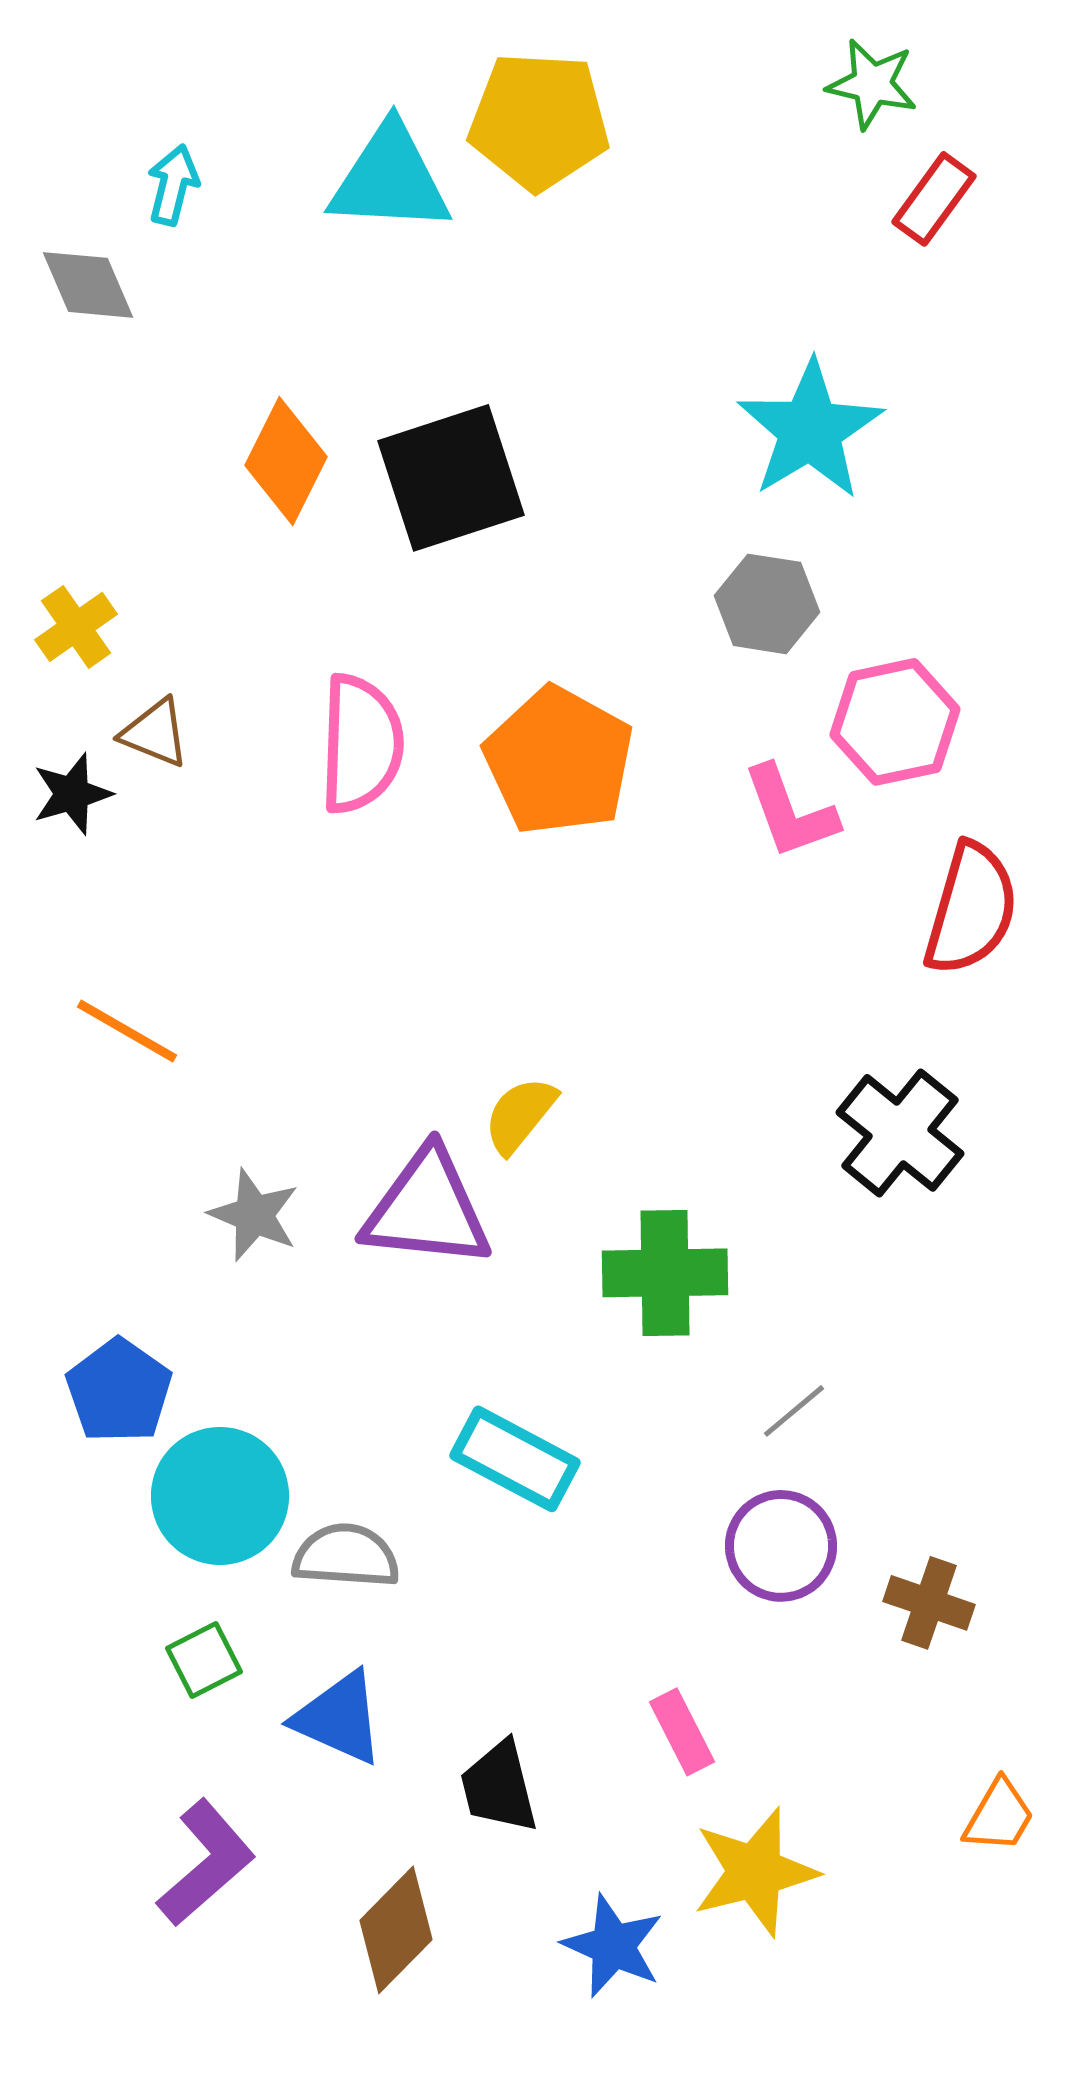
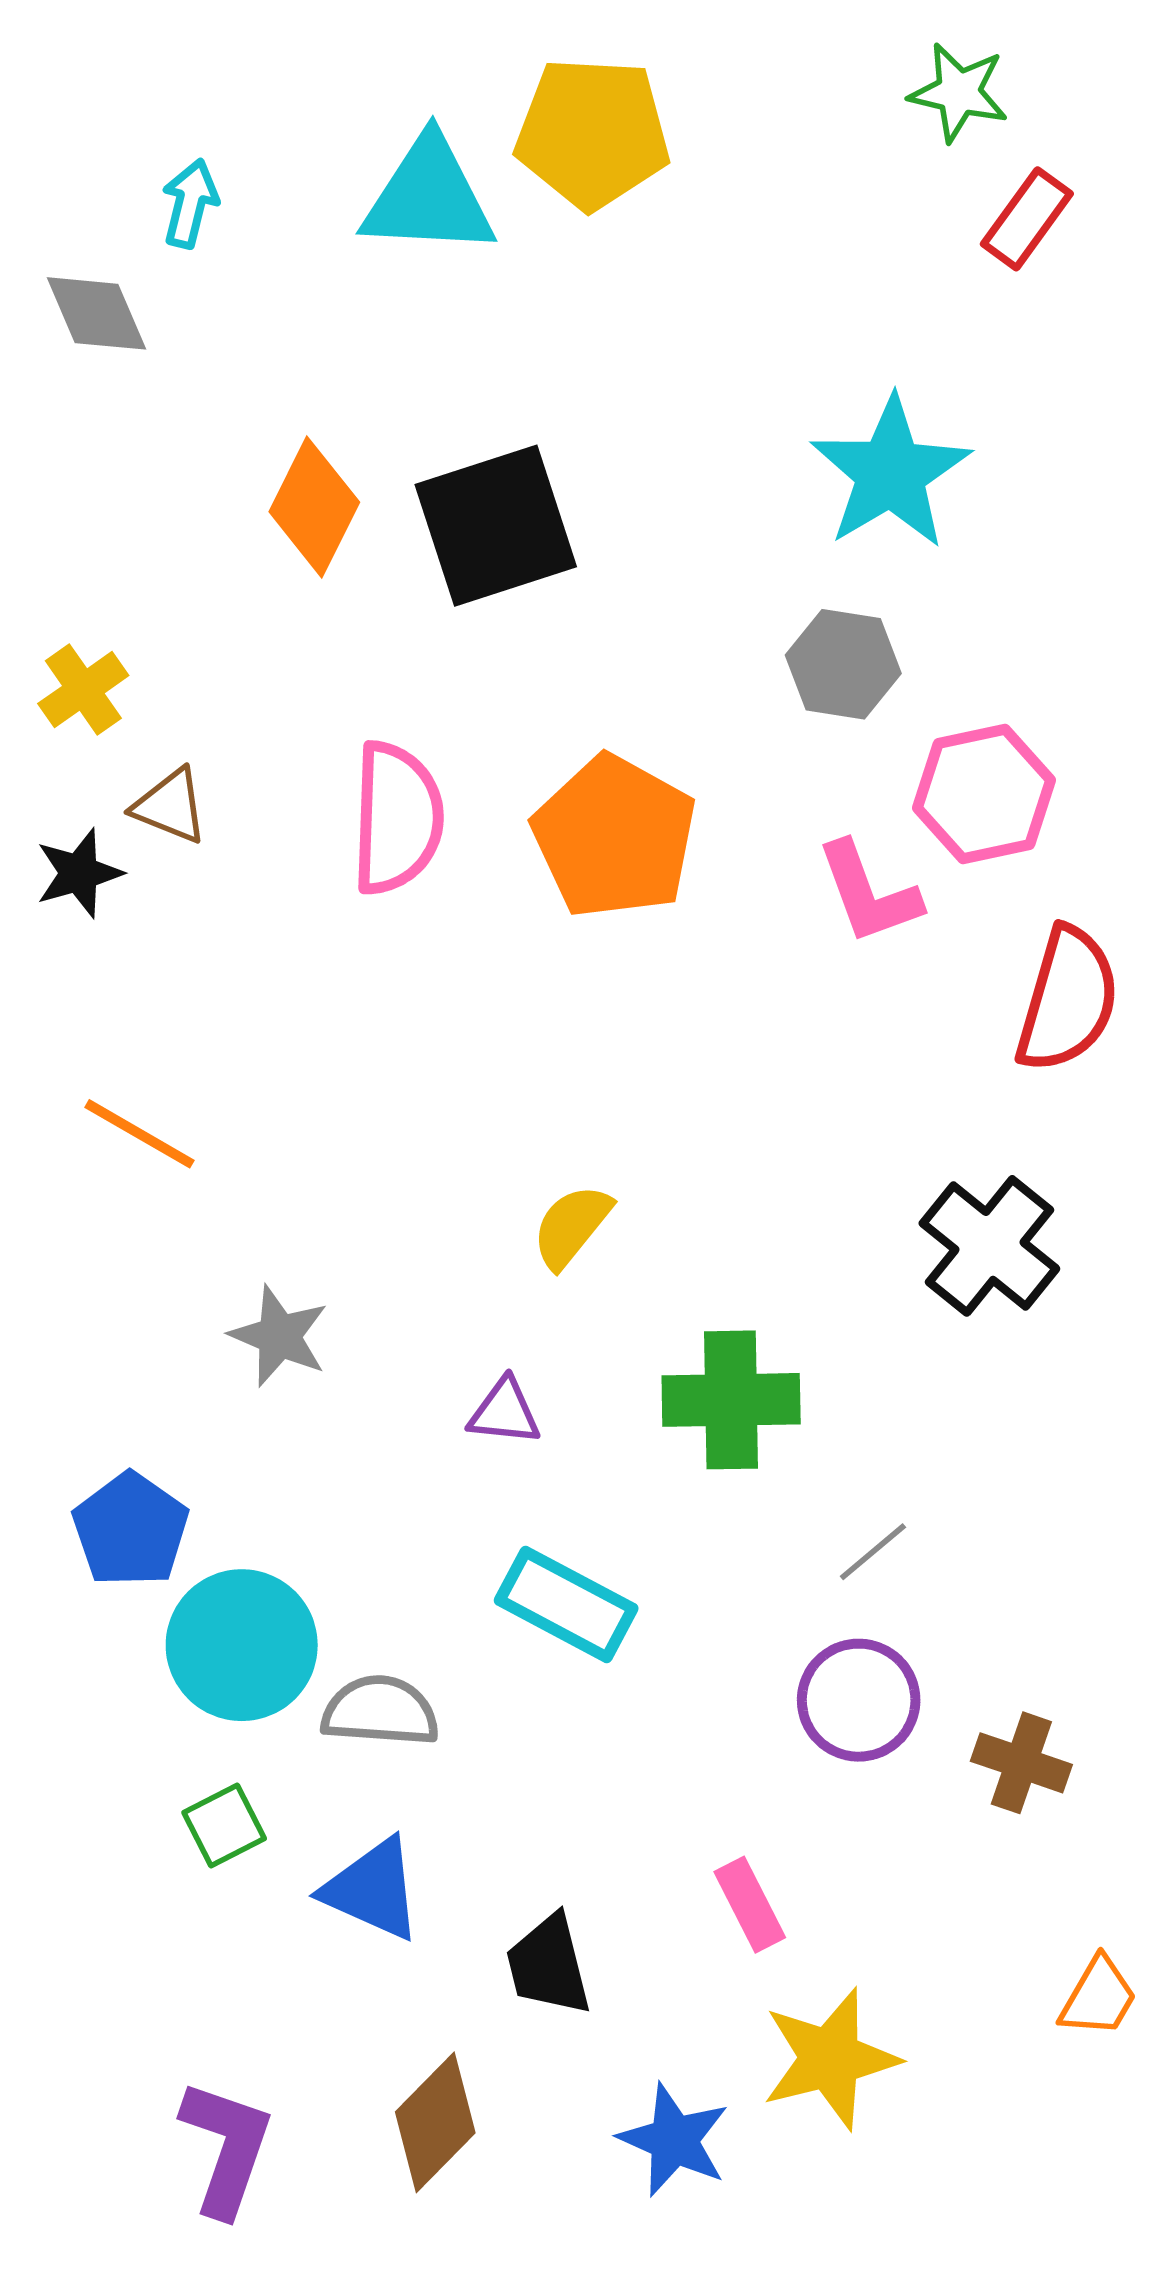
purple triangle: (427, 1209) -> (505, 1412), moved, size x0.5
purple L-shape: (206, 1863) -> (226, 2148), moved, turned -30

